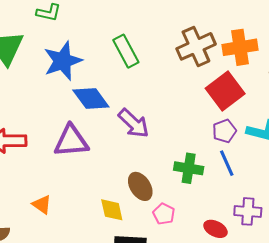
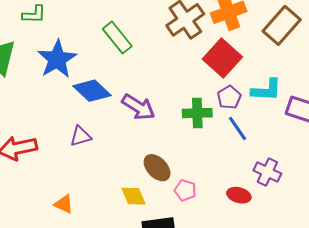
purple triangle: (71, 141) -> (81, 136), size x0.6
green cross: (189, 168) -> (197, 113), moved
purple cross: (248, 211) -> (267, 172), turned 32

